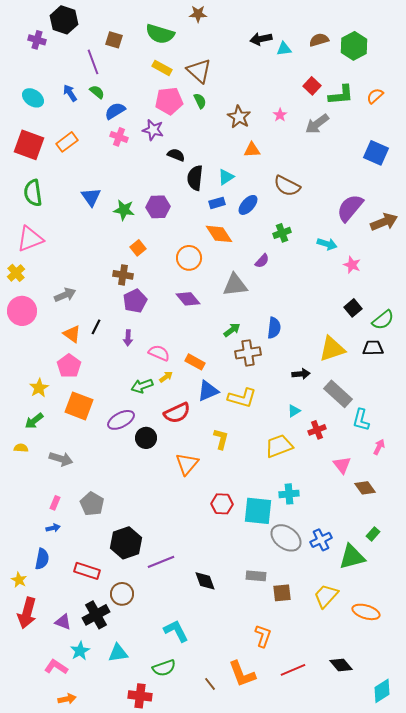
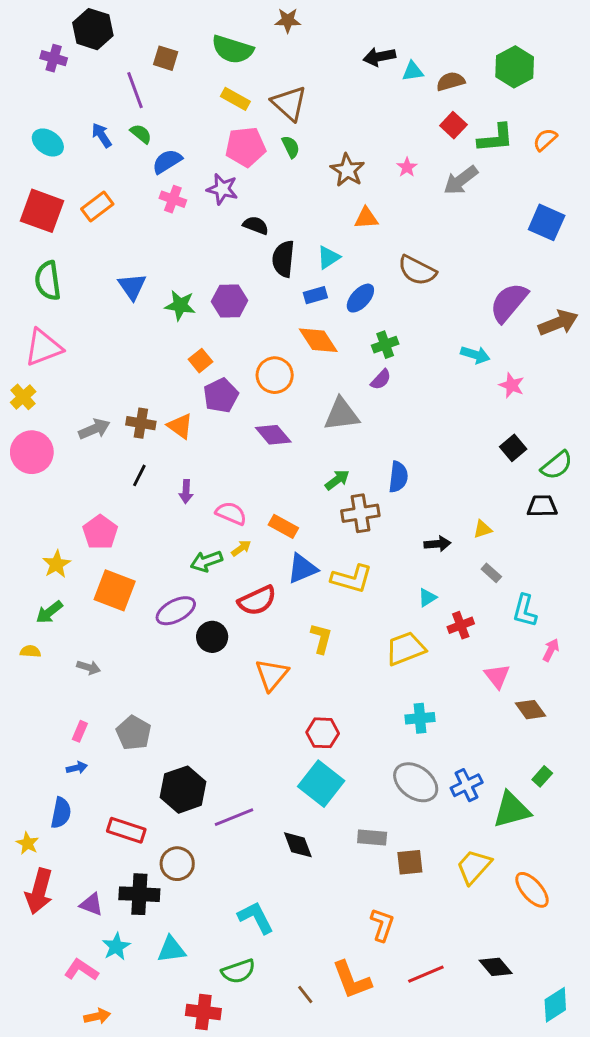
brown semicircle: (319, 40) -> (451, 81), moved
green cross: (282, 233) -> (385, 345), moved
brown cross: (123, 275) -> (141, 423), moved
purple pentagon: (135, 301) -> (221, 395), moved
orange triangle: (72, 334) -> (180, 426), moved
yellow triangle: (332, 349) -> (483, 529), moved, size x0.5
gray rectangle: (338, 394) -> (491, 573), size x0.5
gray arrow: (61, 459) -> (89, 667), size x0.7
cyan square: (258, 511) -> (321, 784), moved, turned 32
orange ellipse: (366, 612) -> (532, 890), turned 32
black cross: (96, 615) -> (139, 894), turned 32

